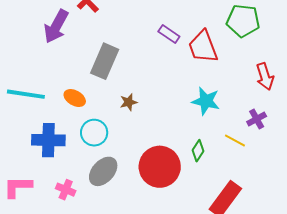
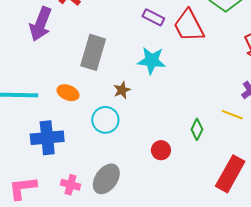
cyan star: (206, 101) -> (152, 61), moved
cyan circle: (94, 133) -> (105, 120), moved
red circle: (160, 167) -> (161, 150), size x0.5
gray ellipse: (103, 171) -> (106, 179), moved

